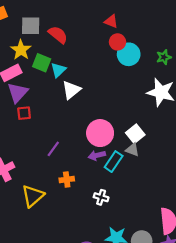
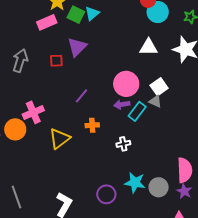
cyan triangle: (58, 70) -> (92, 13), moved
white triangle: (71, 90) -> (149, 47), moved, turned 36
purple triangle: (18, 93) -> (77, 47), moved
white cross: (101, 197) -> (123, 144), turned -32

